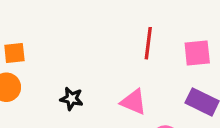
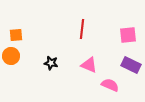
red line: (148, 43) -> (82, 29), moved

